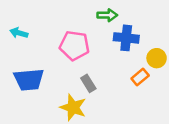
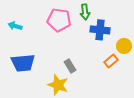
green arrow: (107, 15) -> (85, 12), turned 84
pink pentagon: (74, 46) -> (59, 20), moved

